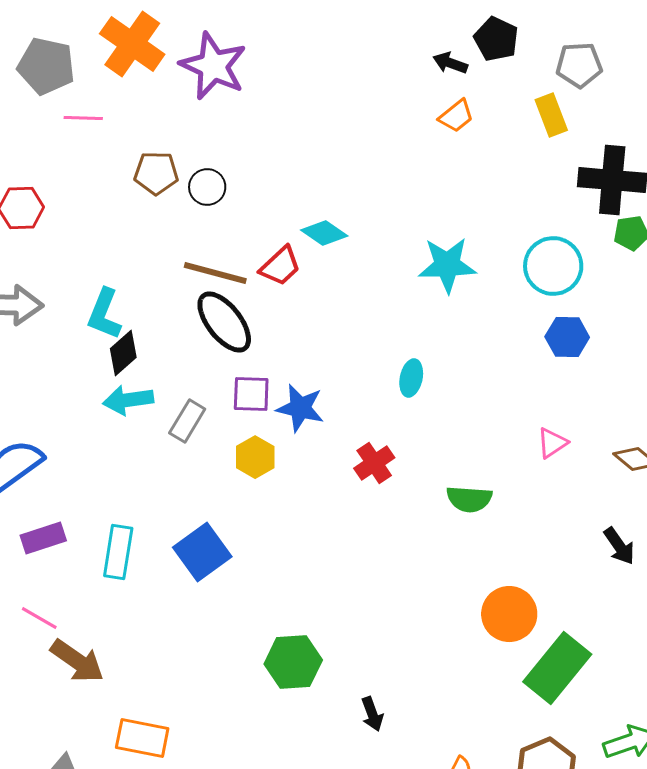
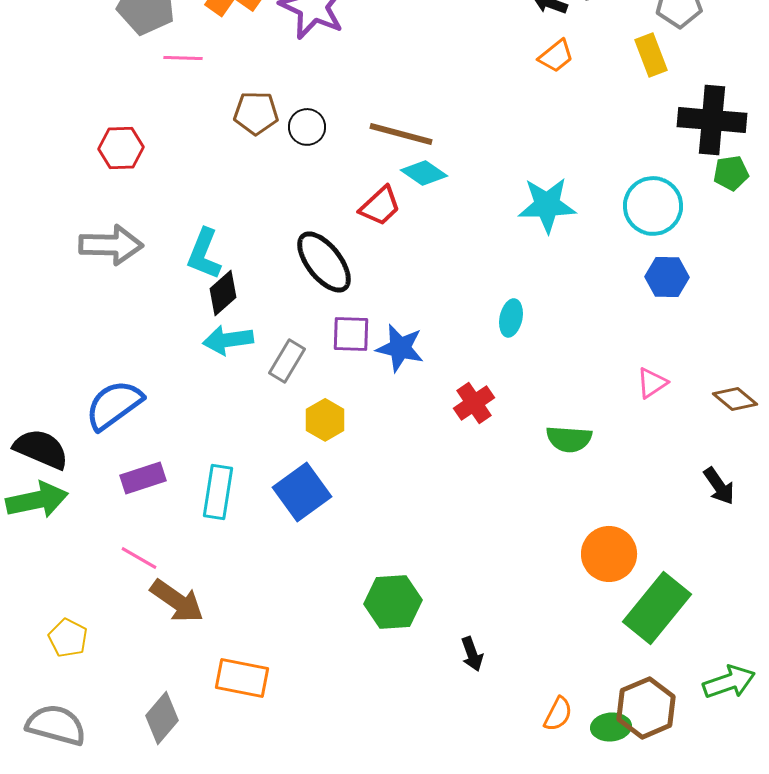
brown line: (215, 273) -> (401, 134), moved
yellow hexagon: (255, 457) -> (325, 420), moved

